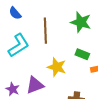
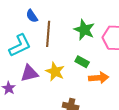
blue semicircle: (15, 13) -> (32, 16), moved
purple triangle: (35, 85) -> (29, 73), moved

